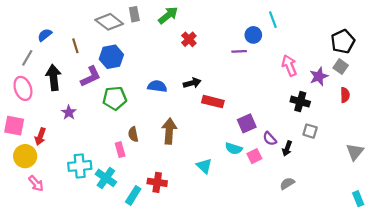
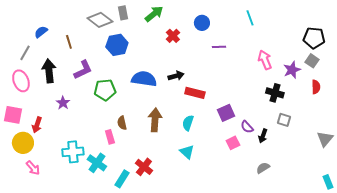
blue circle: (253, 35) -> (202, 23), moved
black pentagon: (343, 41) -> (314, 38), turned 30
blue hexagon: (111, 57) -> (117, 45), moved
blue semicircle: (157, 86) -> (144, 79), size x1.4
cyan semicircle: (234, 148) -> (188, 123), moved, turned 91
red cross: (157, 182) -> (144, 167), turned 30

